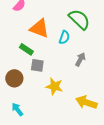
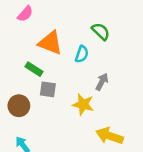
green semicircle: (79, 19) -> (101, 31), size x0.7
yellow star: (54, 86) -> (83, 104), moved

